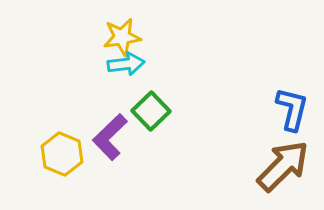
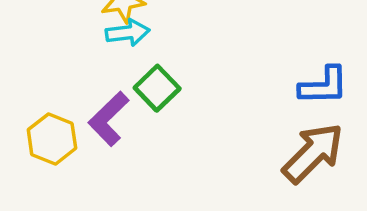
blue L-shape: (292, 109) -> (324, 86), turned 75

